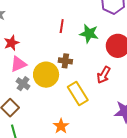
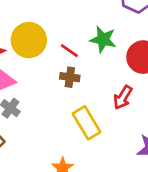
red line: (62, 26) -> (69, 51), moved, turned -64
yellow circle: (46, 75) -> (29, 40), moved

